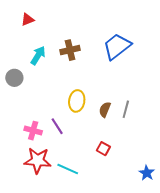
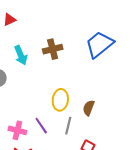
cyan arrow: (38, 55) -> (21, 55), turned 126
gray line: (126, 109) -> (68, 126), moved

